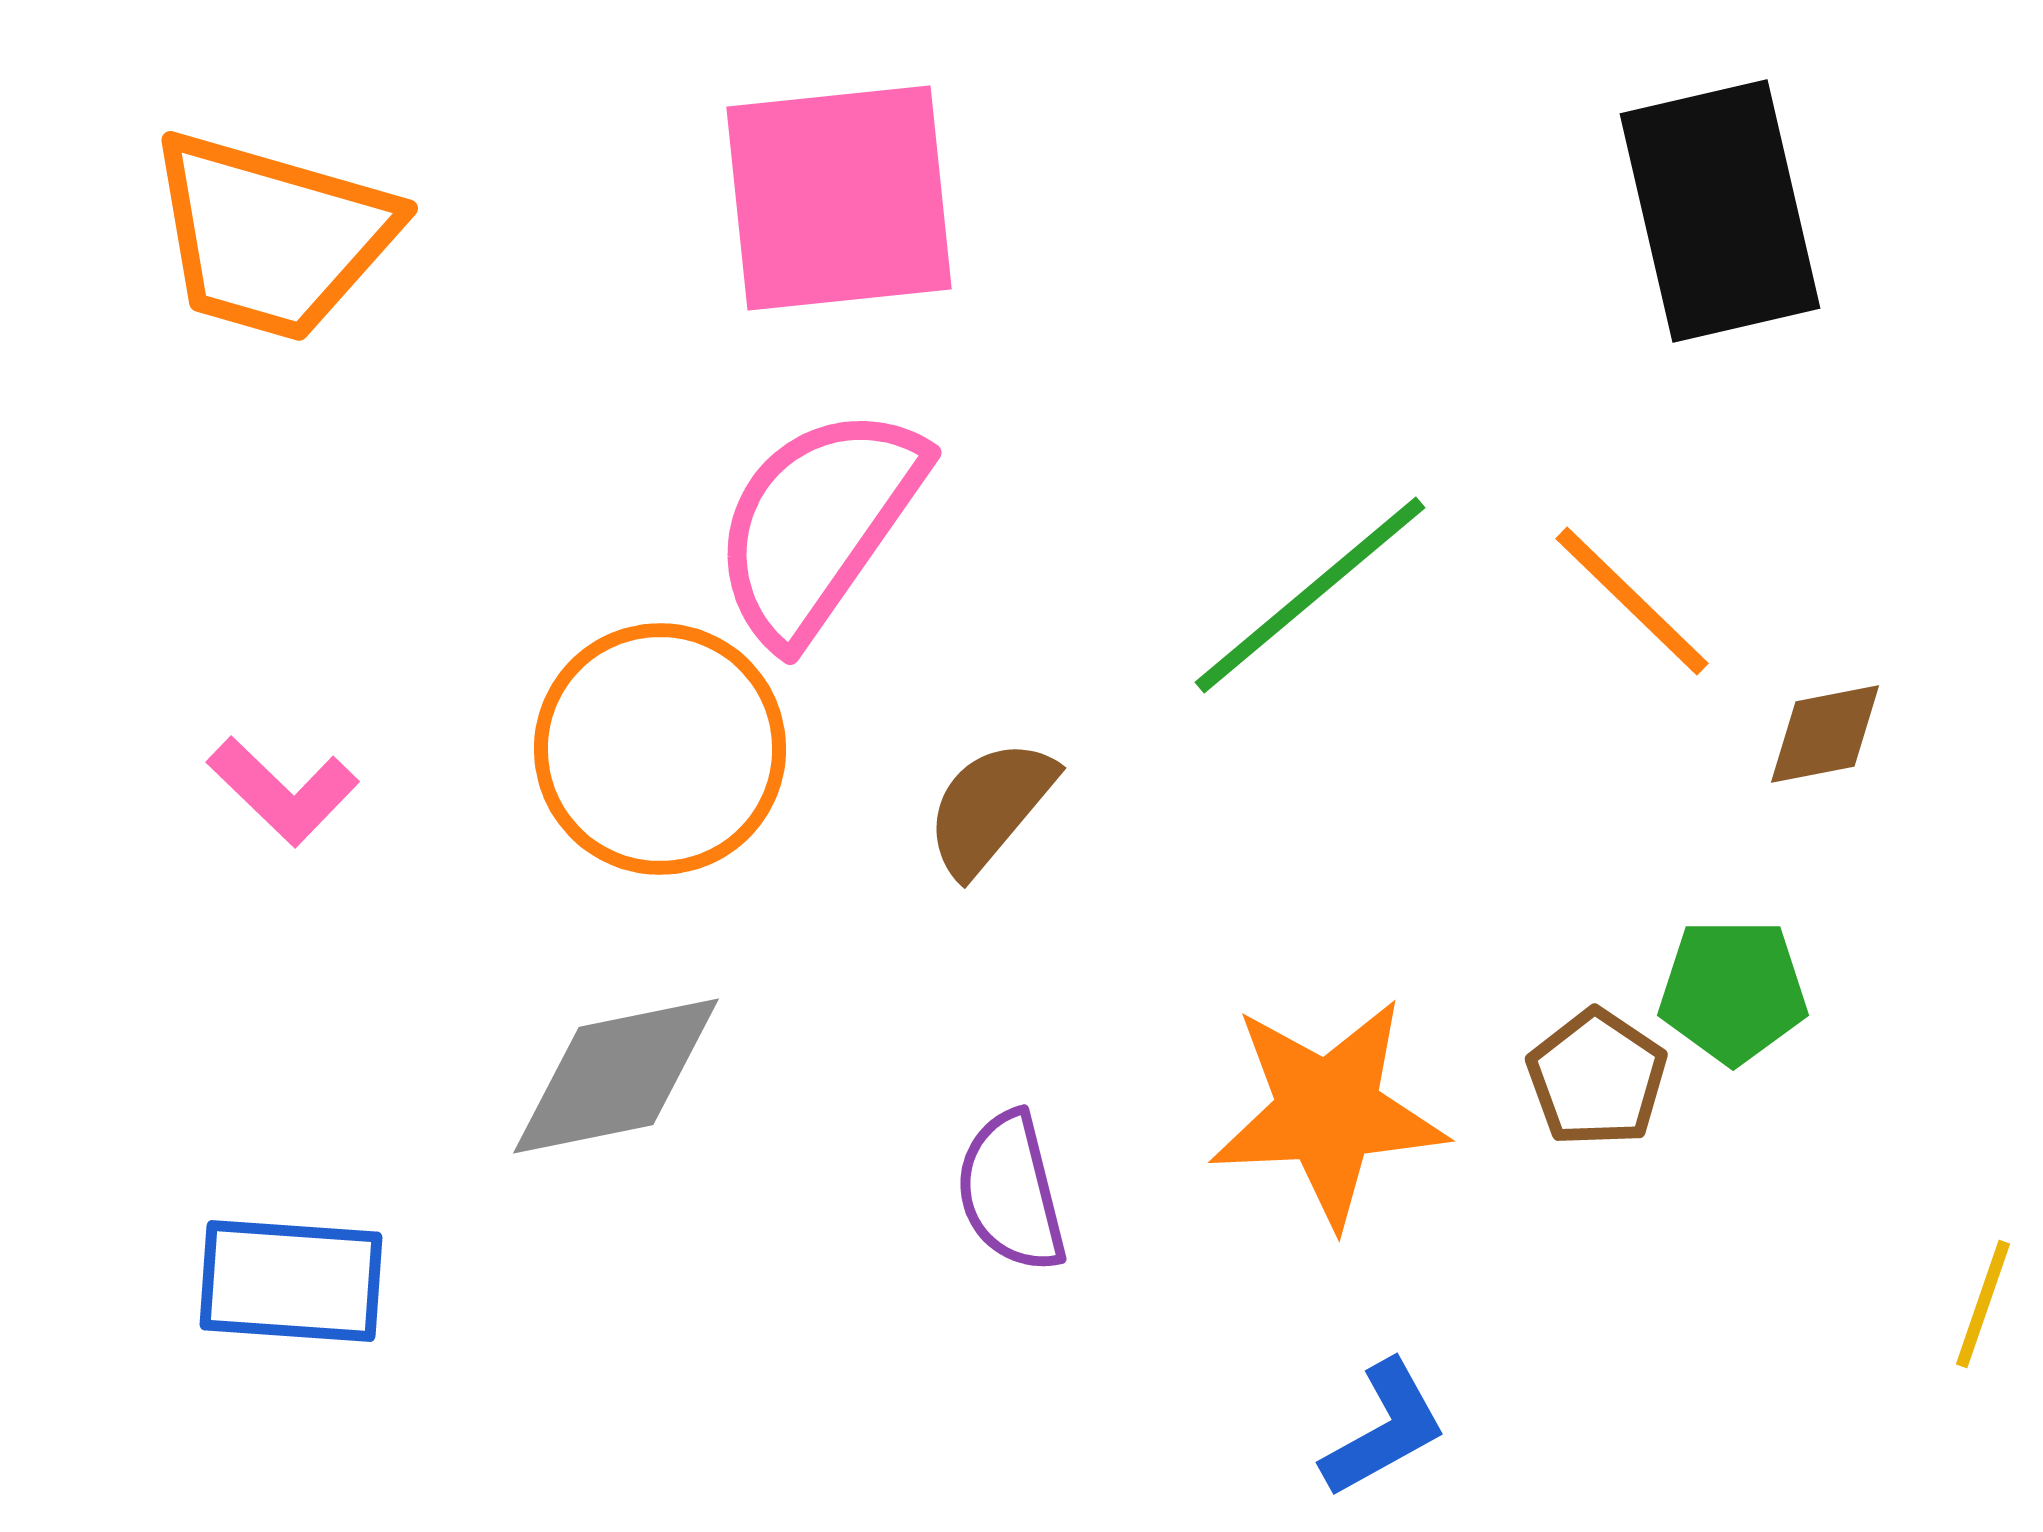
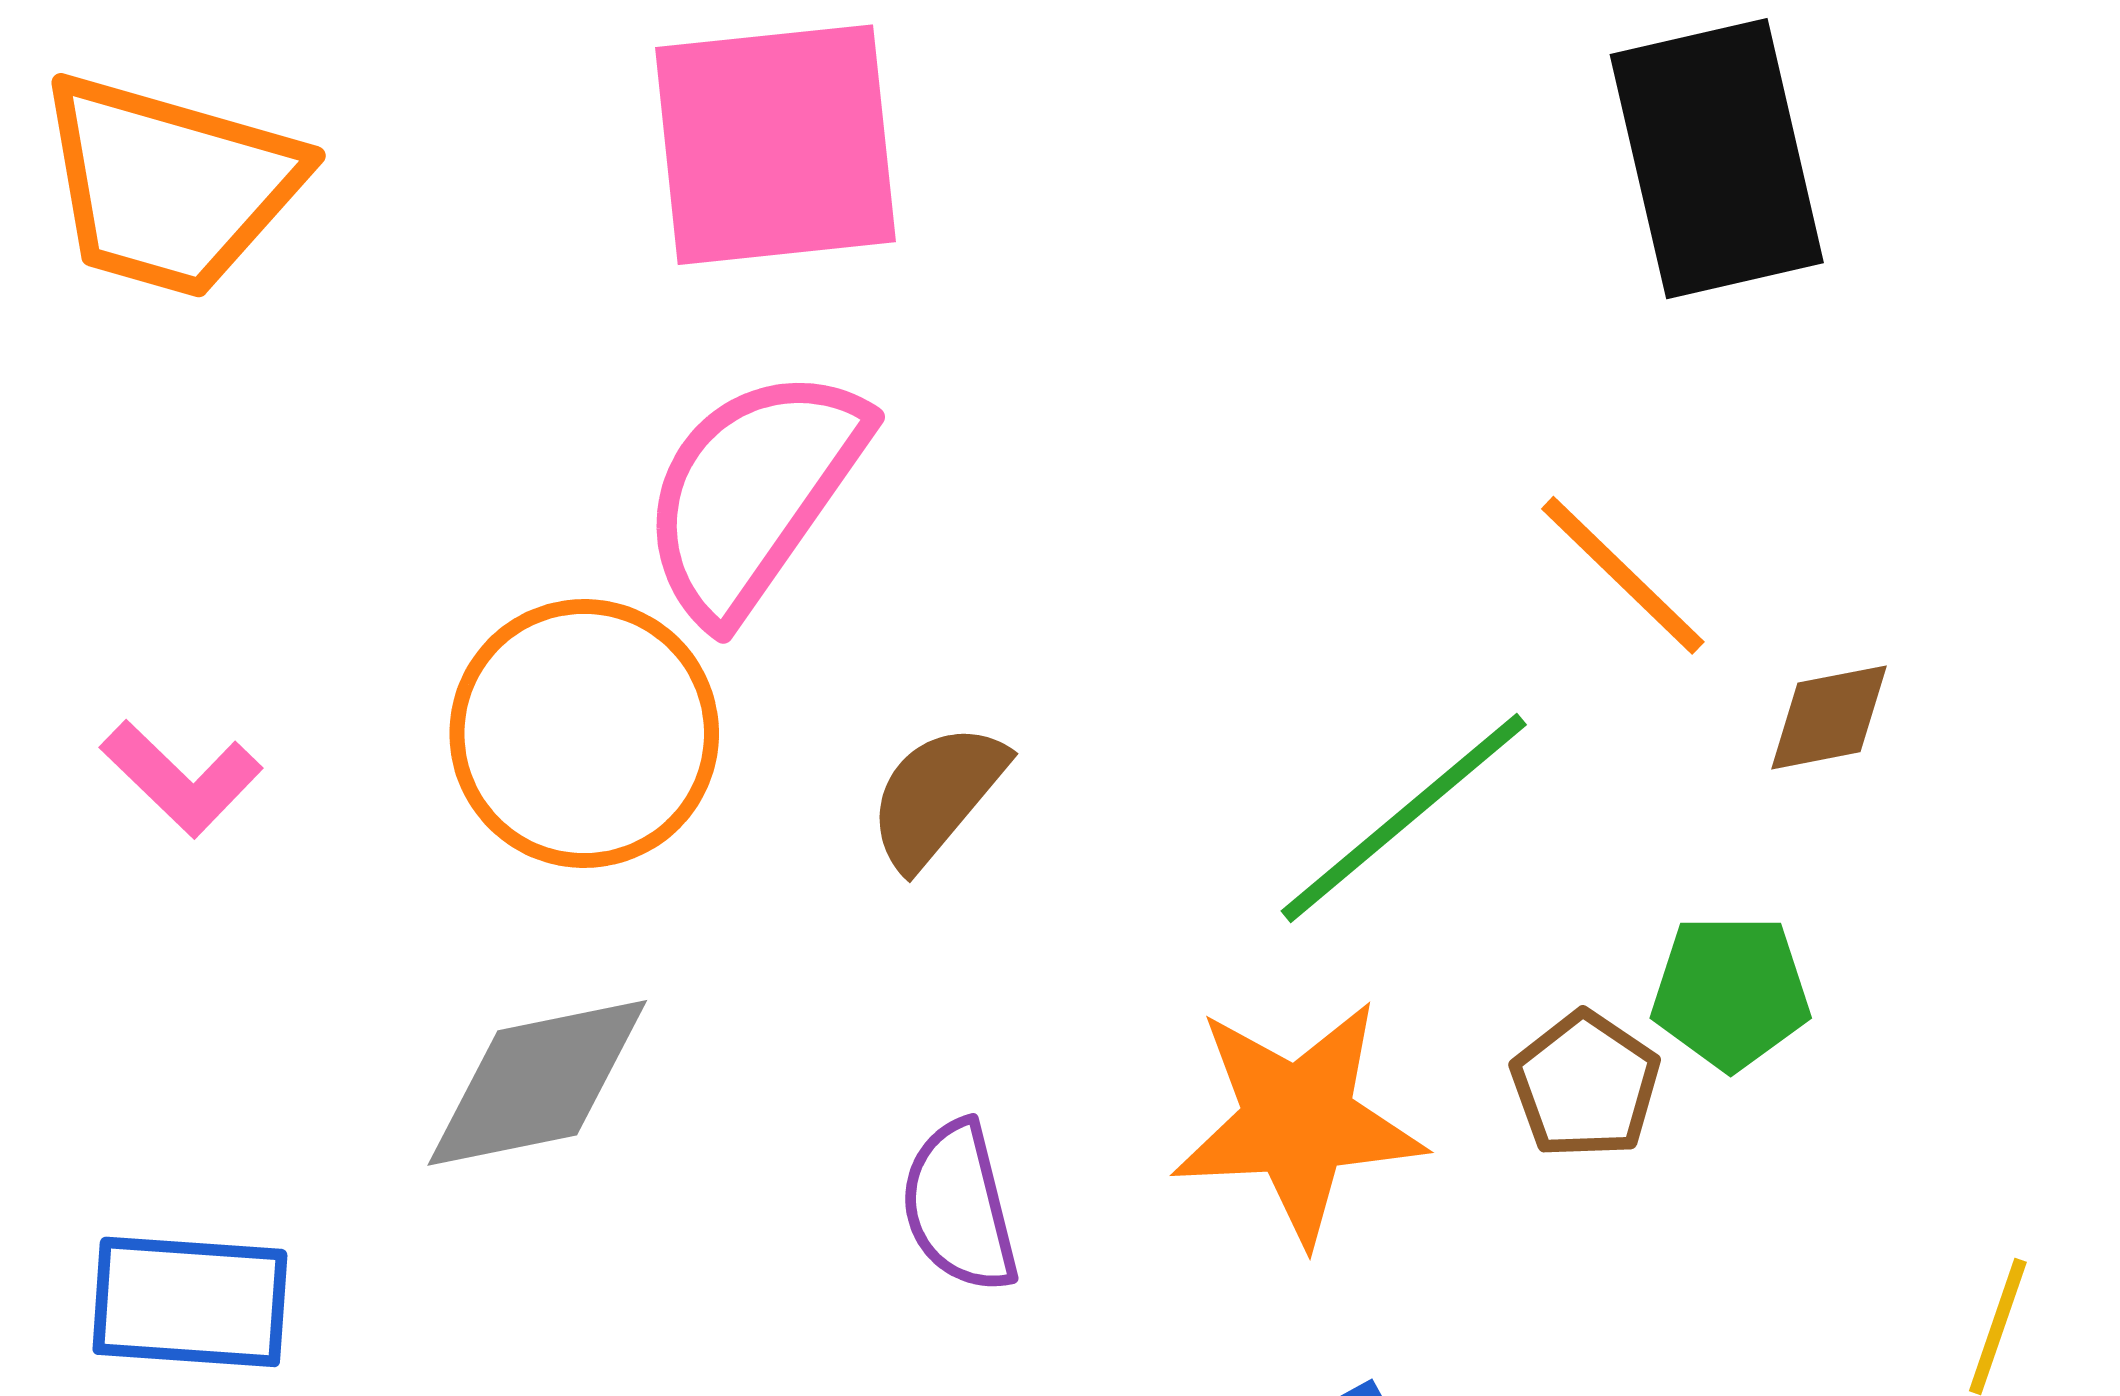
green line: (1310, 595) -> (1404, 818), moved

